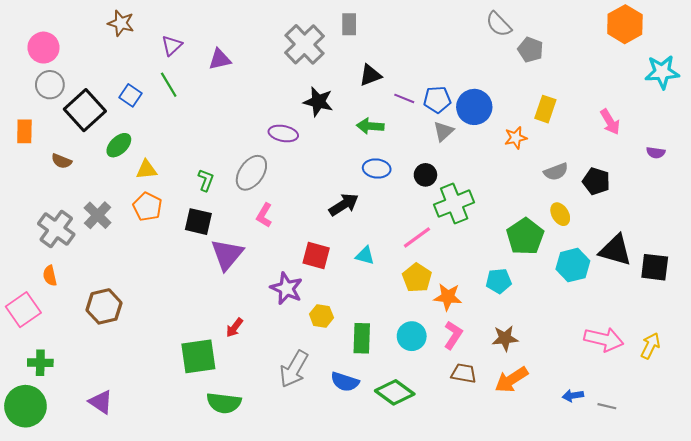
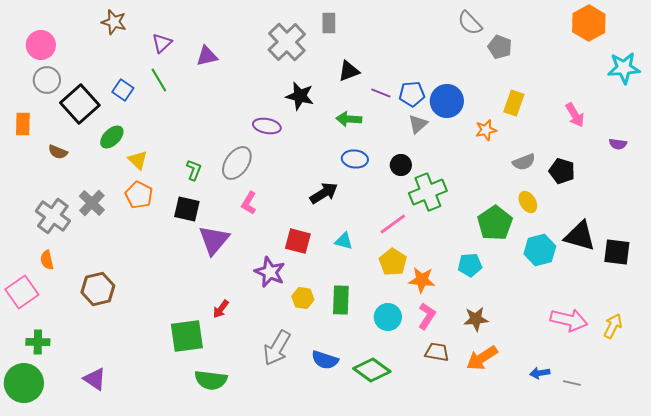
yellow triangle: (146, 170) -> (138, 160), turned 50
green rectangle: (362, 338) -> (341, 300), moved

